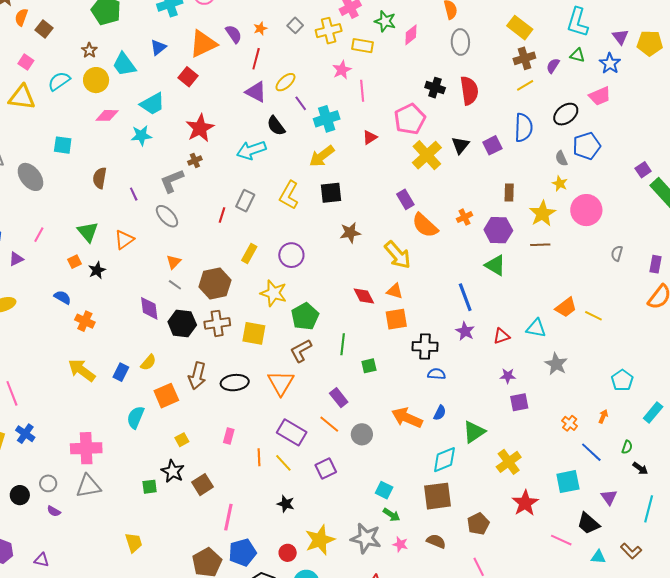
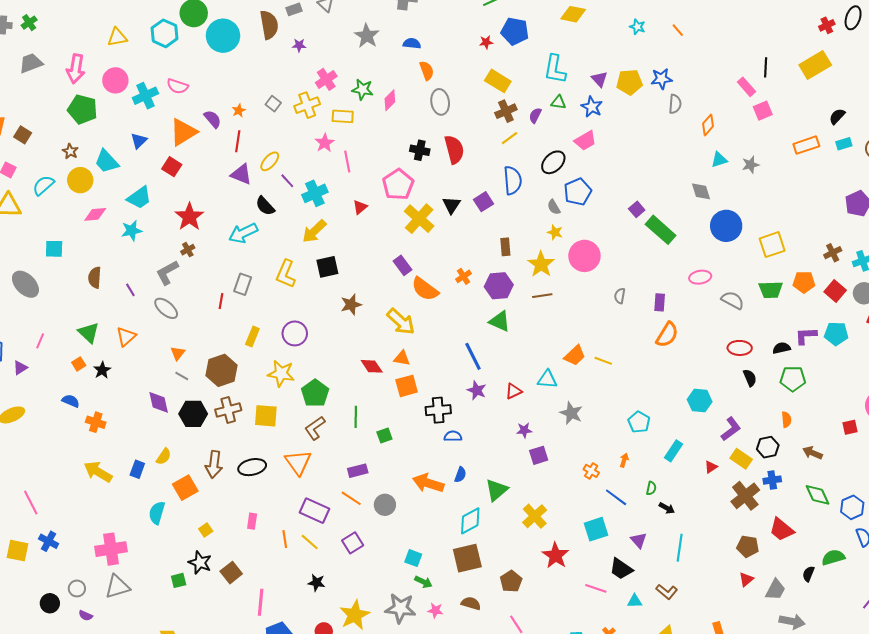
purple rectangle: (339, 398) -> (358, 471), turned -60

